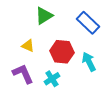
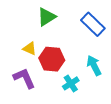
red hexagon: (62, 52) -> (52, 59), moved
cyan cross: (52, 79) -> (71, 83), moved

